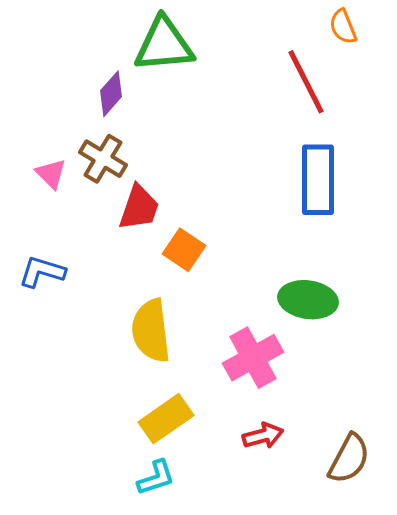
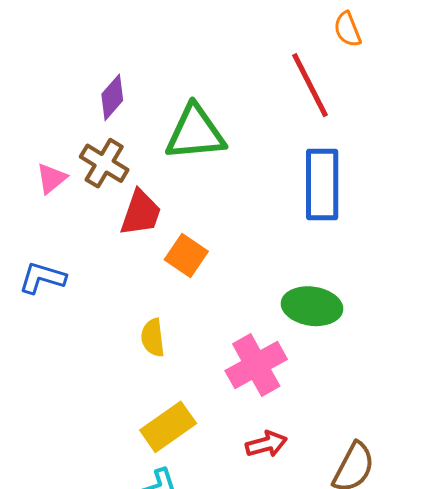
green triangle: (164, 45) -> (195, 133), moved
pink triangle: (51, 174) -> (51, 178), turned 36
yellow semicircle: (151, 331) -> (153, 338), size x0.6

